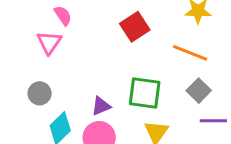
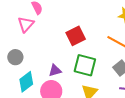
red square: (135, 27) -> (76, 36), moved

